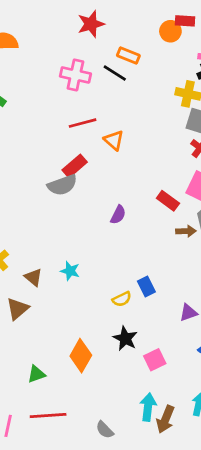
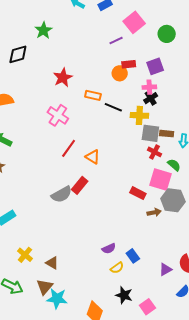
black line: (115, 73) -> (113, 107), moved
pink cross: (75, 75) -> (58, 115), turned 30
red line: (83, 123) -> (69, 148), turned -30
red rectangle: (75, 166) -> (80, 185), moved
purple semicircle: (118, 215) -> (109, 249), moved, turned 48
cyan star: (70, 271) -> (57, 299), moved, size x1.5

